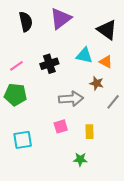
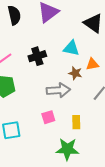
orange triangle: (106, 62) -> (92, 64), moved, turned -40
brown star: (97, 83) -> (75, 73), moved
green star: (80, 159) -> (67, 149), size x1.6

